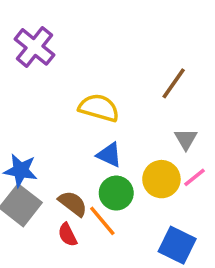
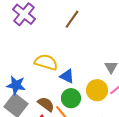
brown line: (174, 83) -> (72, 19), moved
yellow semicircle: (99, 108) -> (46, 62), moved

